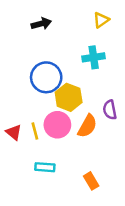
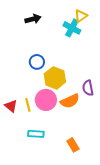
cyan cross: (94, 57) -> (72, 28), moved, turned 36
blue circle: (46, 77) -> (37, 62), size x0.6
orange semicircle: (87, 126) -> (70, 101), turned 36

